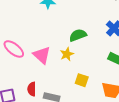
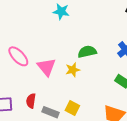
yellow square: (82, 80) -> (72, 108), moved

